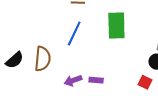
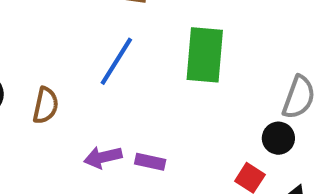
brown semicircle: (43, 59) -> (46, 105), size x0.7

